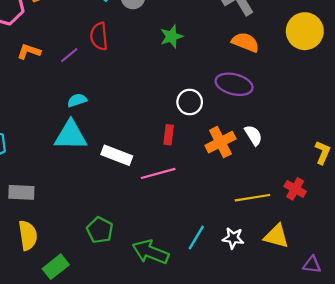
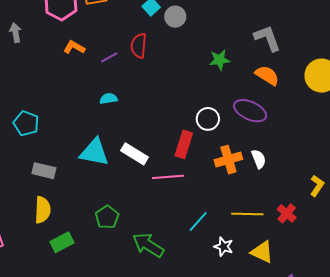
green star: (171, 36) -> (220, 60), moved
cyan triangle: (71, 135) -> (94, 152), moved
red rectangle: (169, 135) -> (184, 144), size x1.5
cyan line: (196, 237) -> (198, 222), moved

